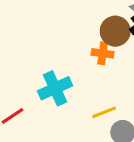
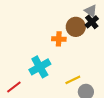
orange cross: (103, 53) -> (59, 39), moved

